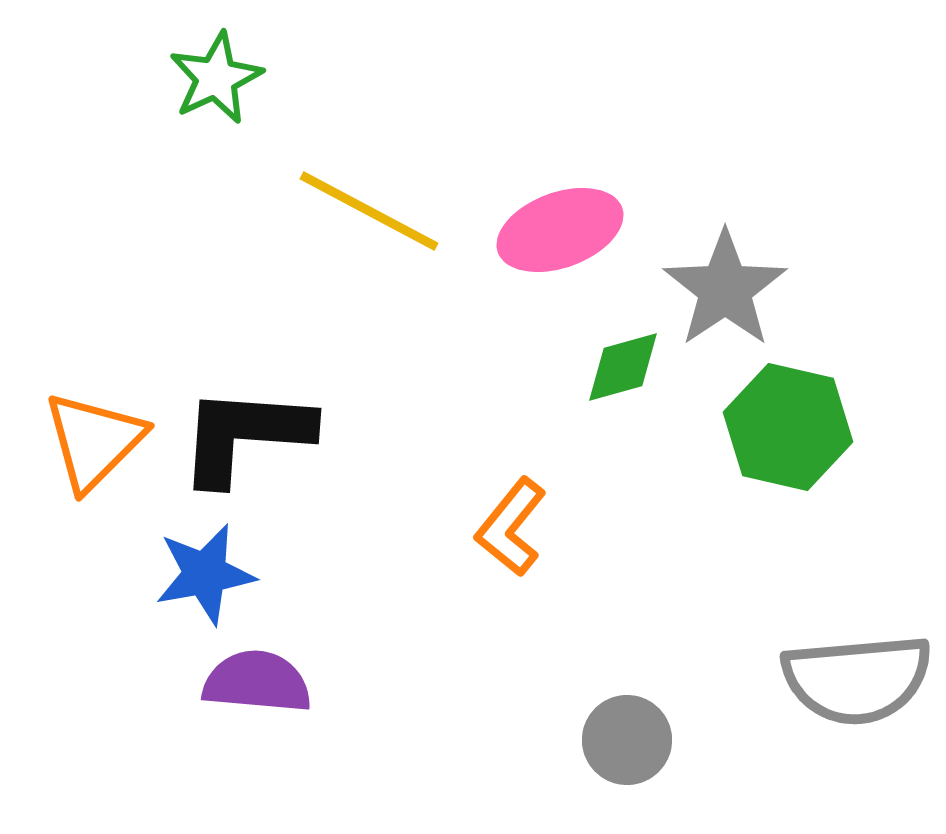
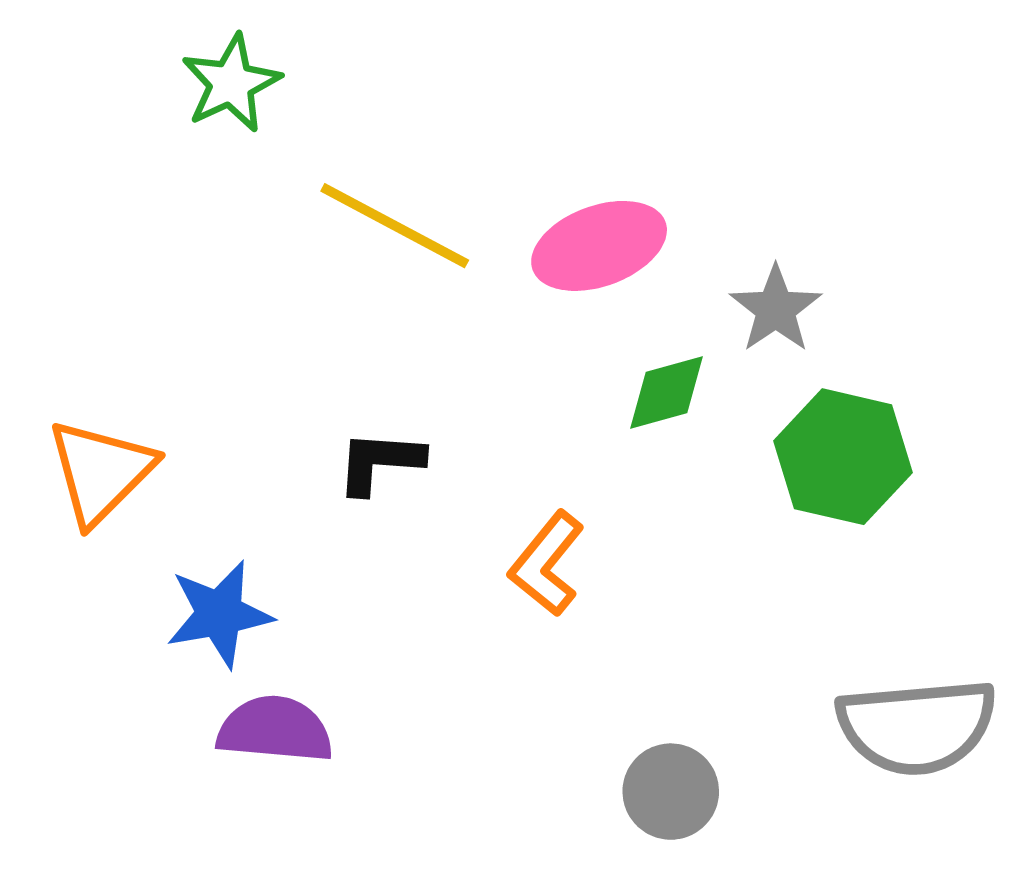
gray star: (725, 289) -> (776, 309), size x0.7
black L-shape: (245, 435) -> (380, 462), moved, size x0.6

